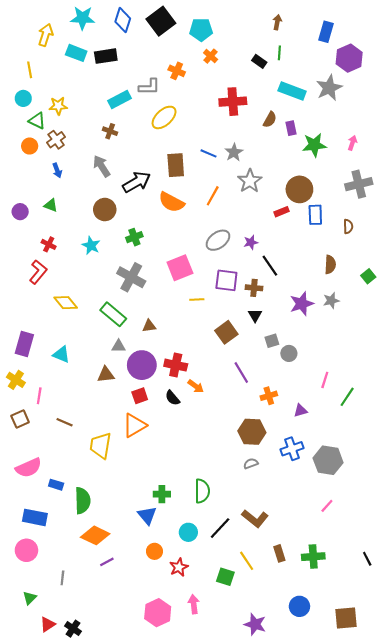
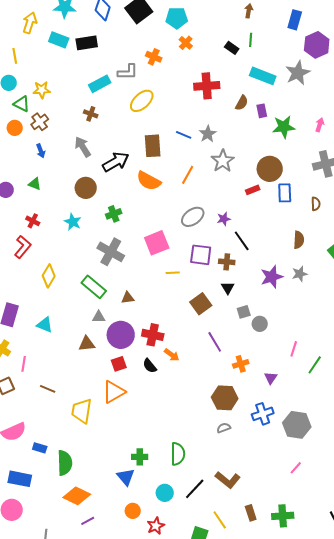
yellow diamond: (66, 303) -> (49, 276), turned 70
purple triangle: (301, 411) -> (271, 378), turned -40

